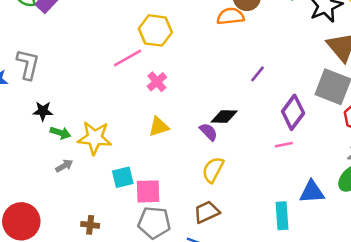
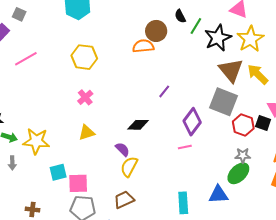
pink line: (127, 58) -> (26, 59), moved
purple semicircle: (208, 132) -> (122, 149), moved
gray arrow: (64, 166) -> (12, 163), turned 120
blue triangle: (312, 192) -> (218, 195), moved

